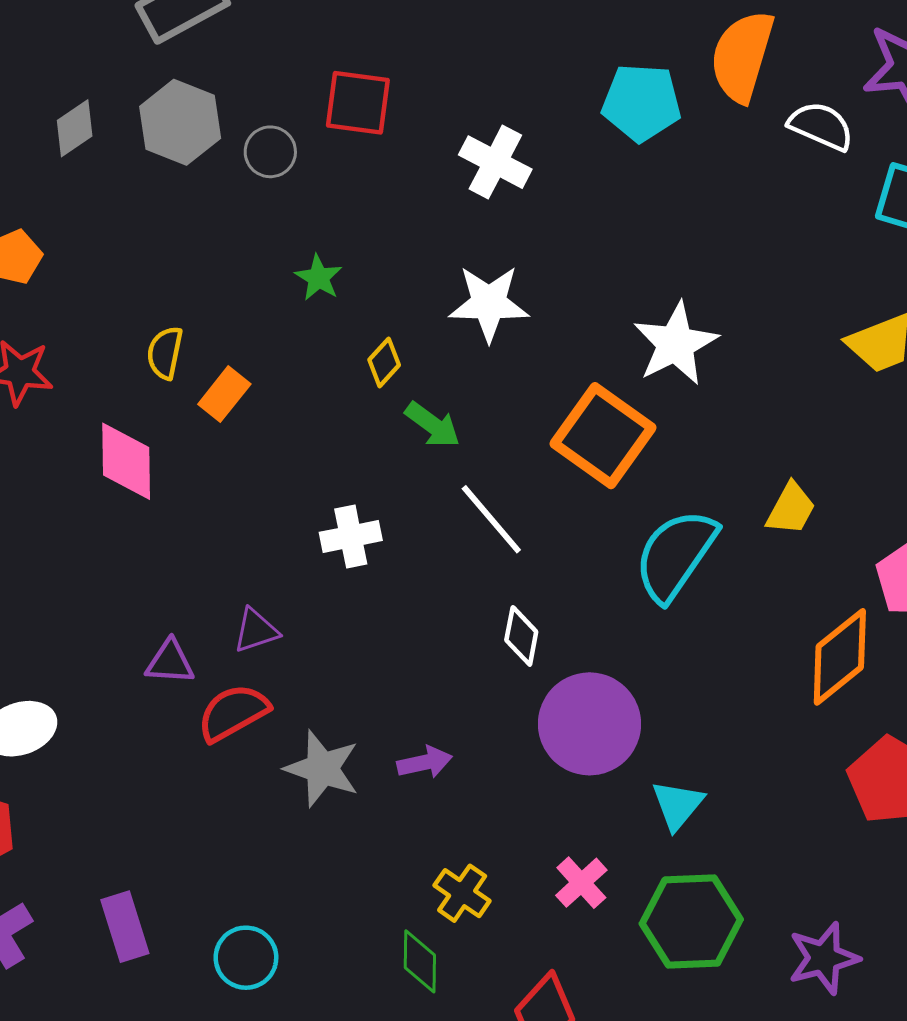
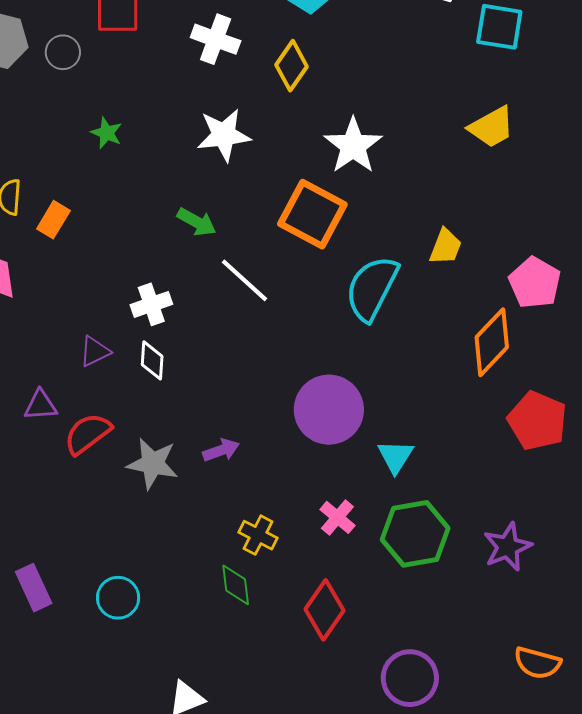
yellow diamond: (384, 362) -> (291, 66), moved, size x1.5
purple triangle: (256, 631) -> (95, 351), moved
white diamond: (521, 636) -> (152, 360), moved

